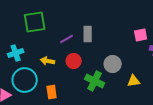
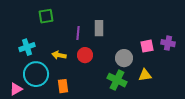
green square: (35, 22) -> (46, 16), size x0.7
pink square: (141, 35) -> (147, 46), moved
purple line: (67, 39) -> (78, 33), turned -56
green cross: (95, 81) -> (117, 80), moved

